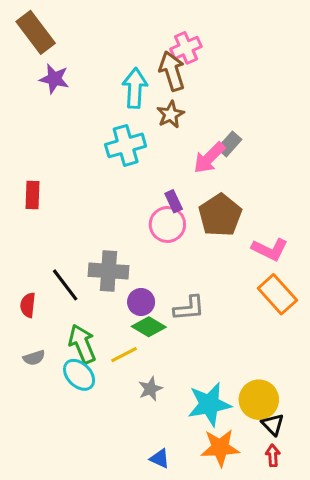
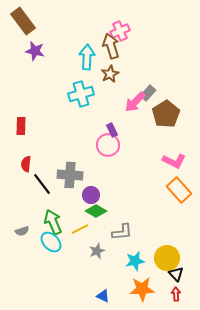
brown pentagon: (220, 215) -> (166, 114), moved
red semicircle: (28, 305) -> (26, 164), moved
gray L-shape: (189, 308) -> (122, 232), moved
cyan star: (209, 404) -> (135, 261), size x0.7

